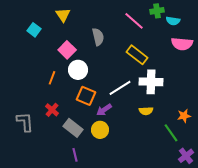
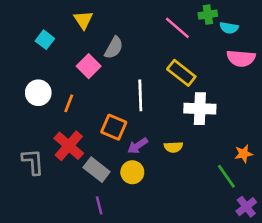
gray semicircle: (98, 37) -> (114, 48), moved, turned 42
white circle: (78, 70) -> (38, 93), moved
white line: (120, 88) -> (140, 95), moved, turned -60
red cross: (52, 110) -> (69, 146), size x1.6
yellow semicircle: (146, 111) -> (173, 147), moved

